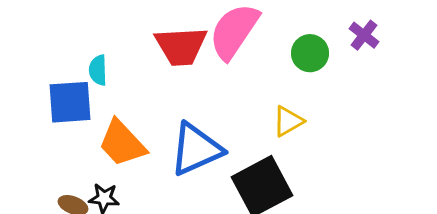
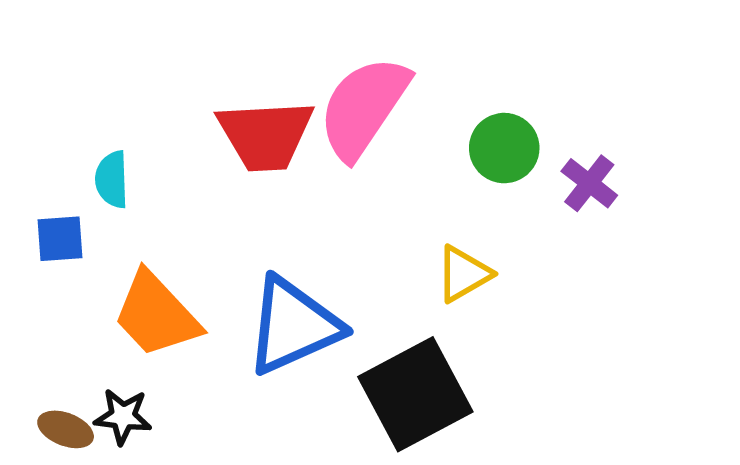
purple cross: (364, 35) -> (589, 183), moved
blue square: (70, 102) -> (60, 239), size x0.6

